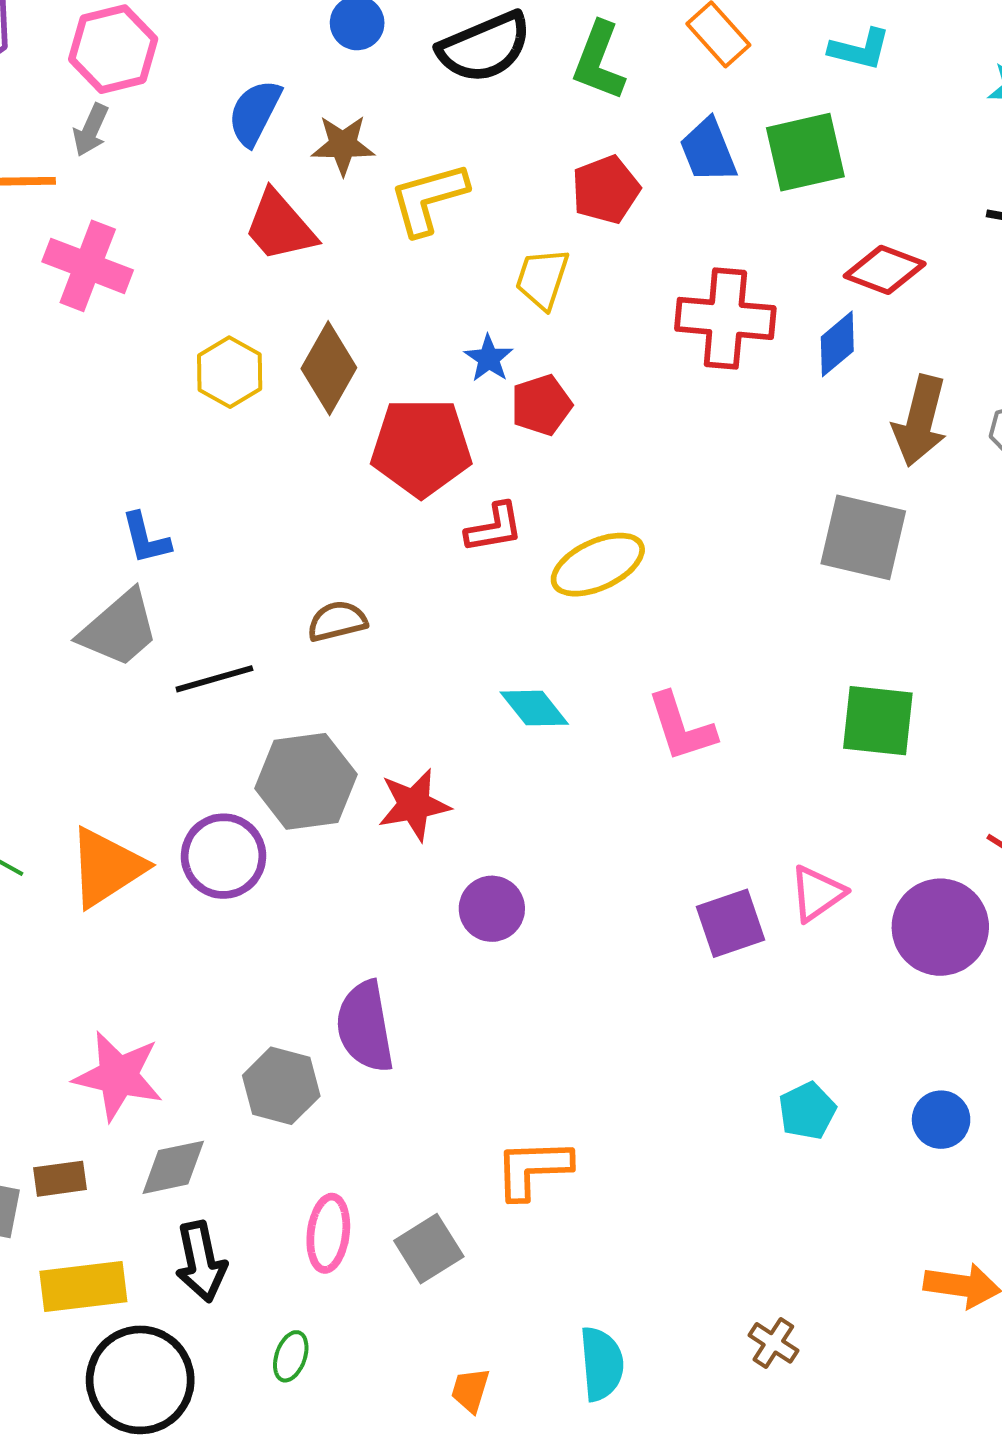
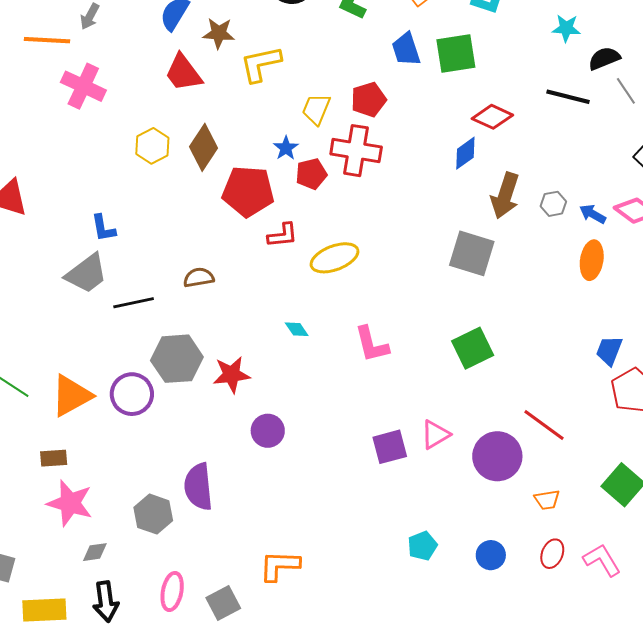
red pentagon: (606, 190) -> (369, 100), moved
red cross: (725, 318) -> (356, 151), moved
cyan diamond: (534, 708) -> (297, 329), size x0.7
green square: (878, 721) -> (473, 348), turned -36
gray diamond: (173, 1167) -> (95, 552), size x0.7
brown rectangle: (60, 1179) -> (54, 458), moved

